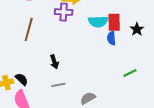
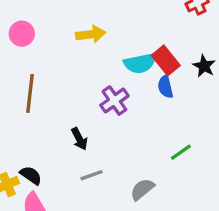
purple cross: (64, 12) -> (114, 101), moved, turned -30
red rectangle: (114, 22) -> (166, 60), turned -30
green line: (130, 73) -> (181, 152), moved

